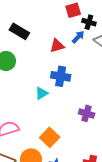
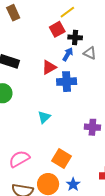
blue cross: (61, 76) -> (67, 82), moved

